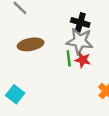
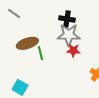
green line: (69, 58) -> (40, 53), moved

